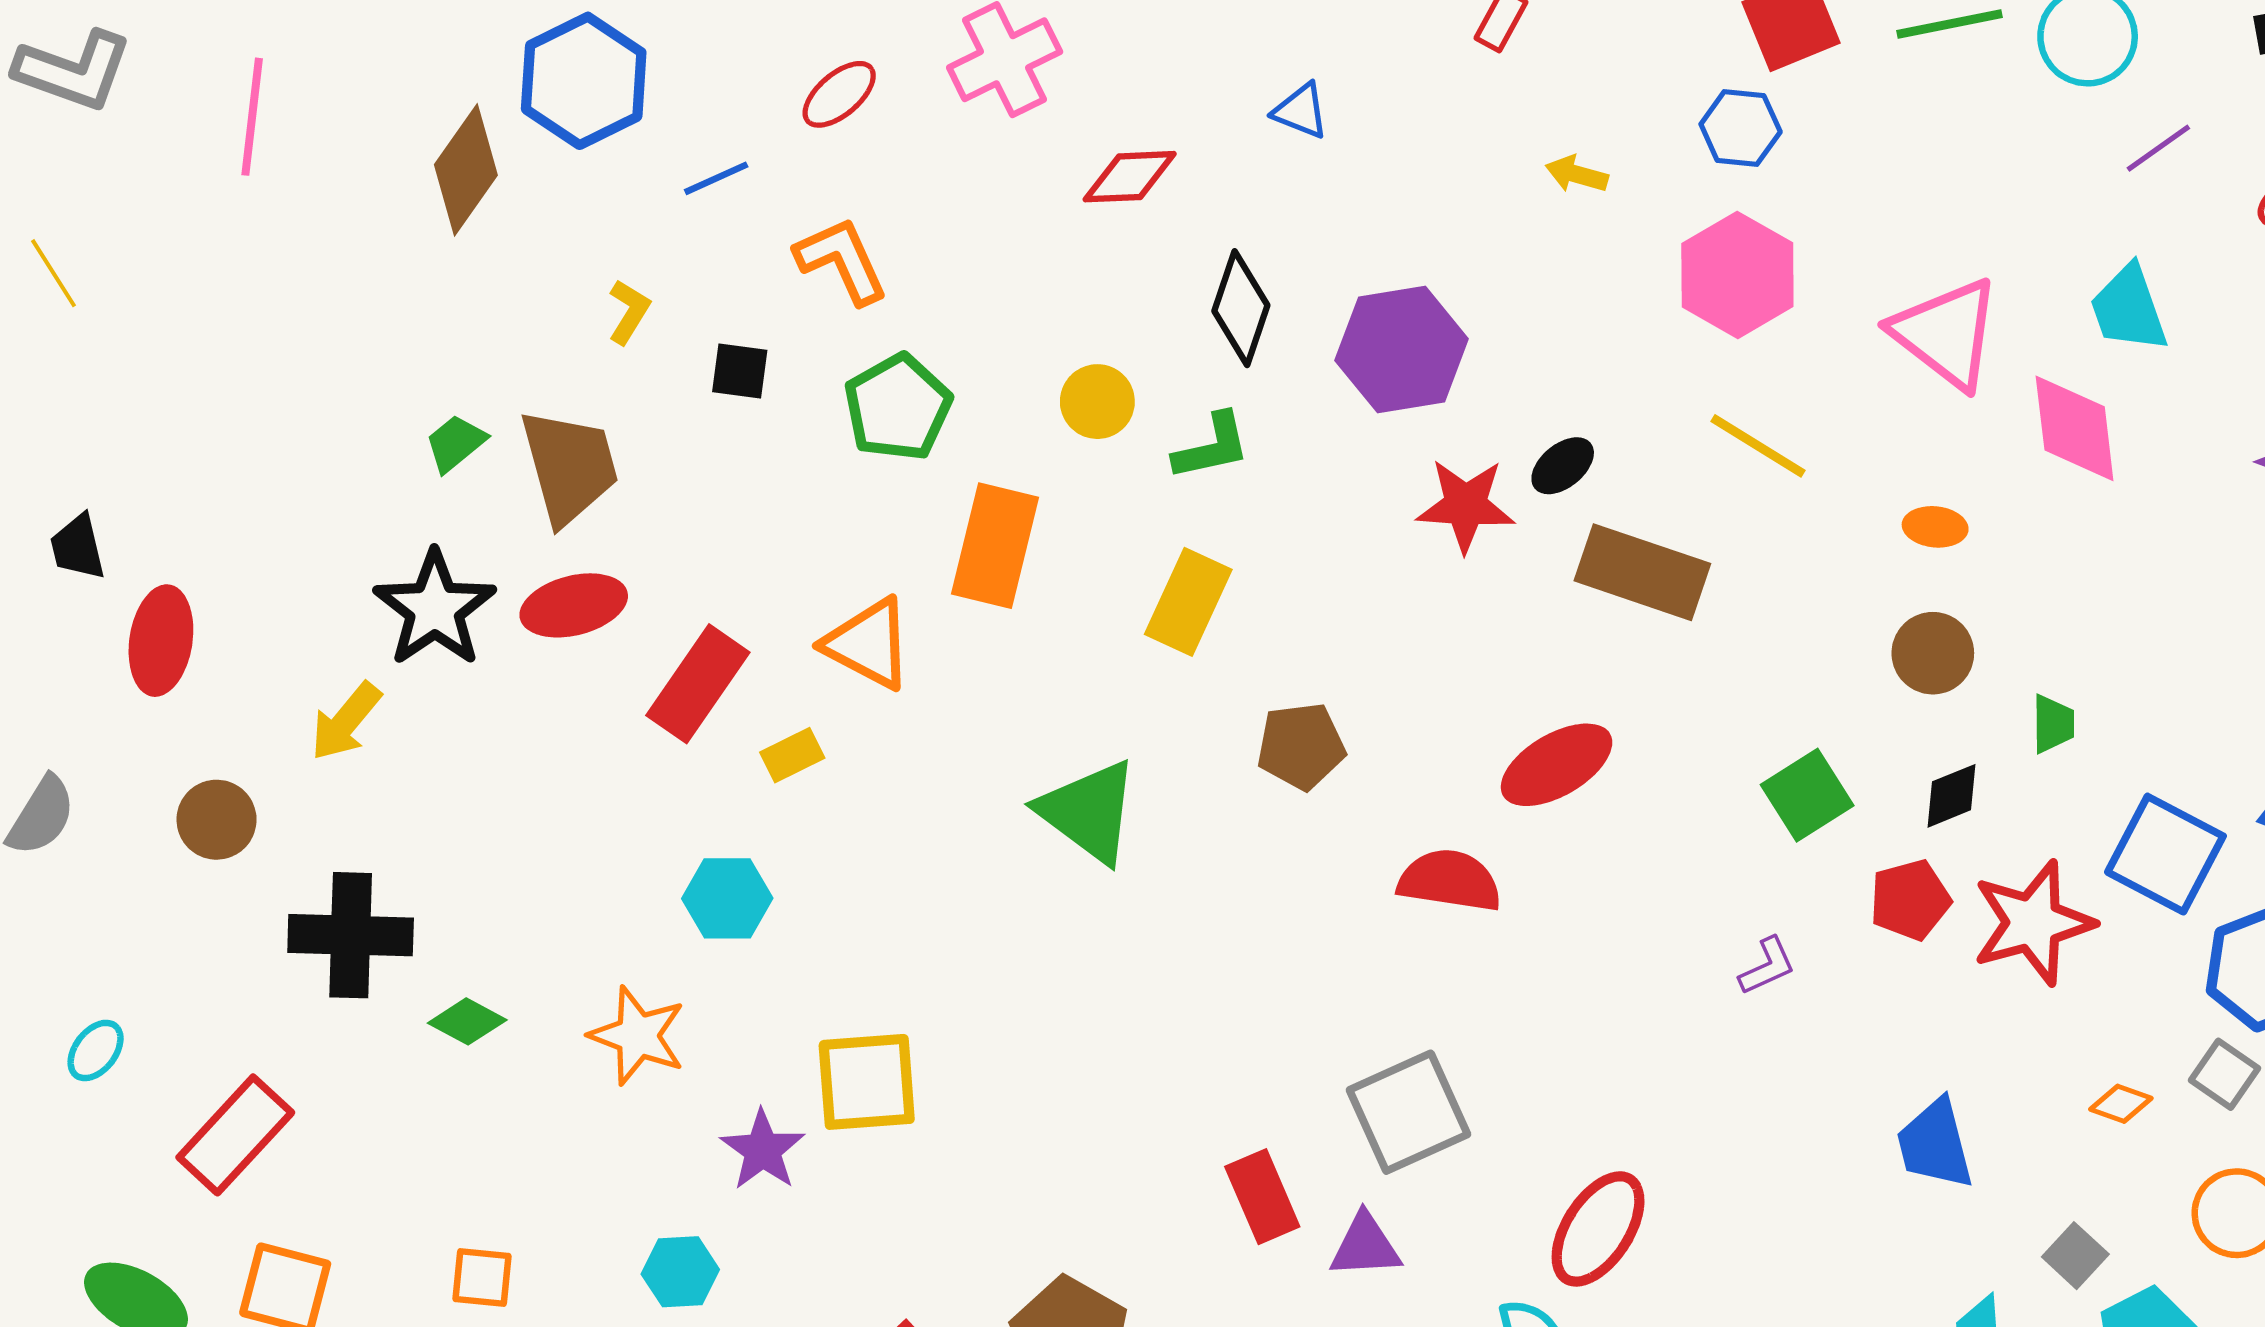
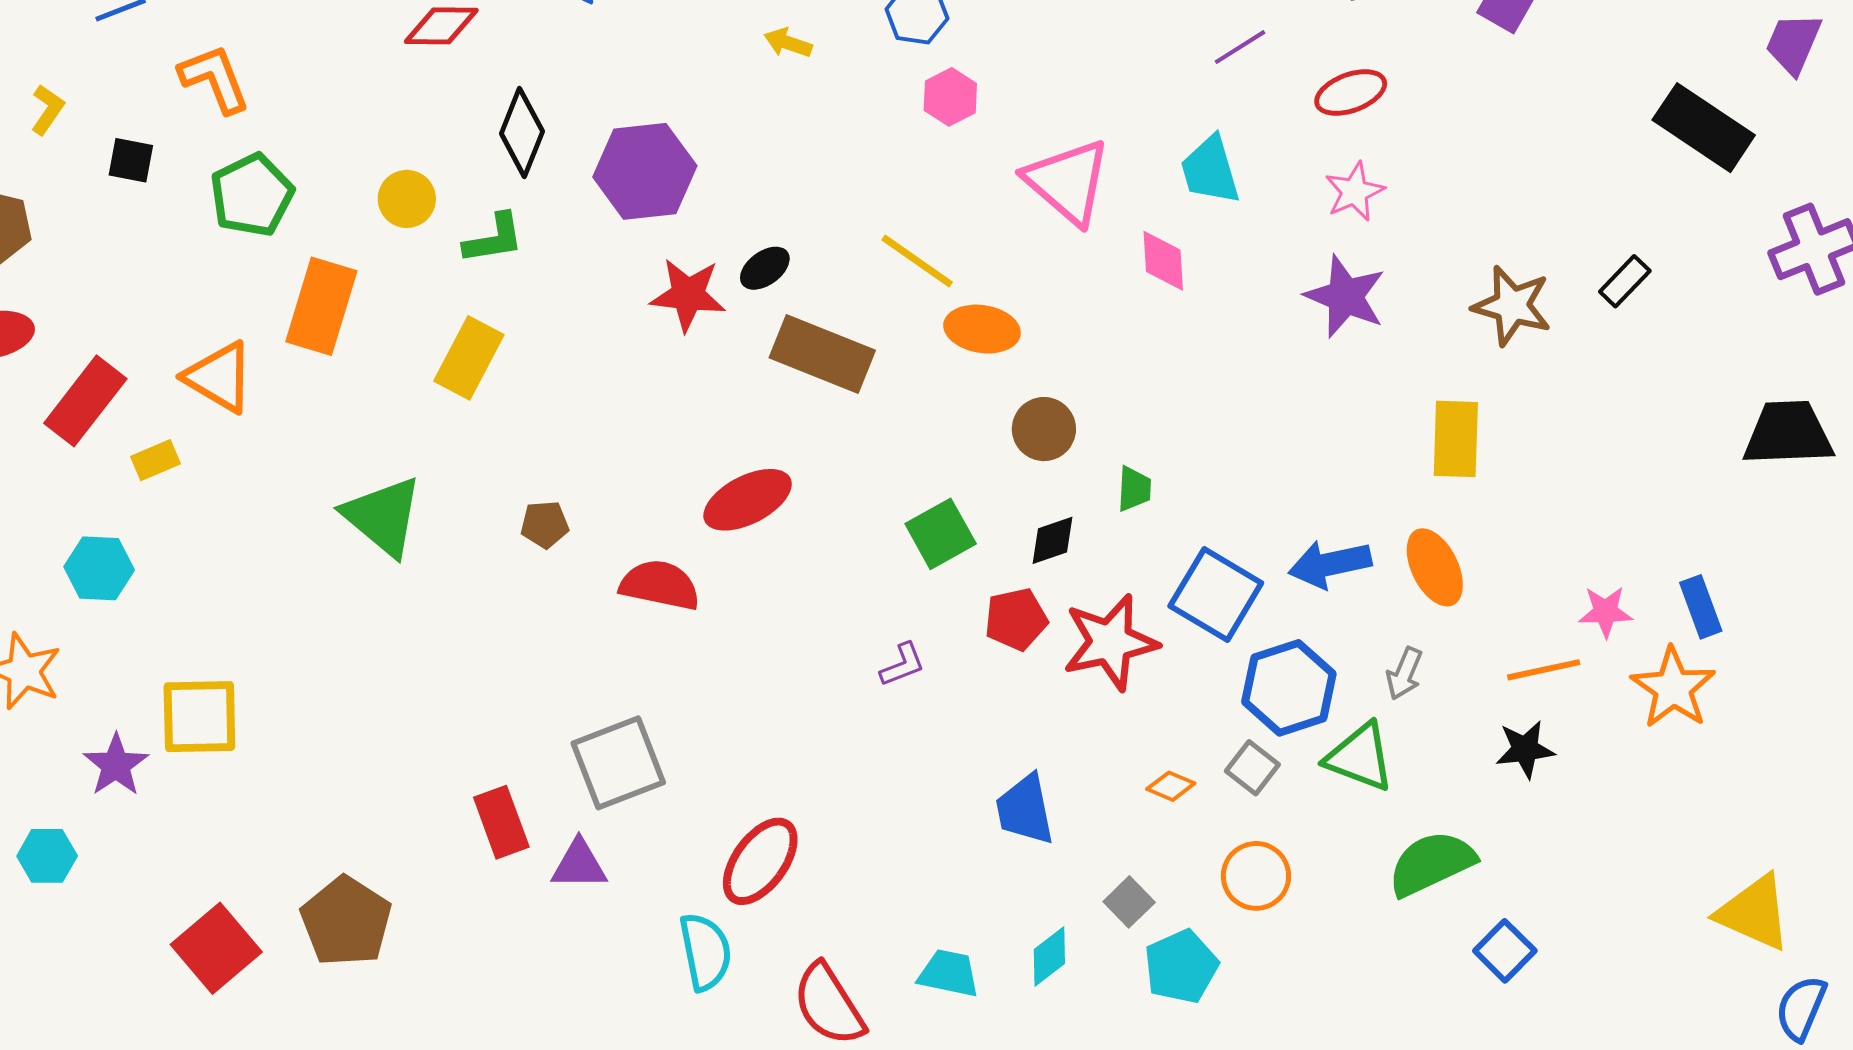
pink hexagon: (1737, 275) -> (950, 97), moved, size x0.6
pink diamond: (2075, 428) -> (1163, 261), size x0.7
orange ellipse: (1935, 527) -> (982, 329), moved, size x1.5
brown pentagon: (1301, 746) -> (545, 524), moved, size x0.7

